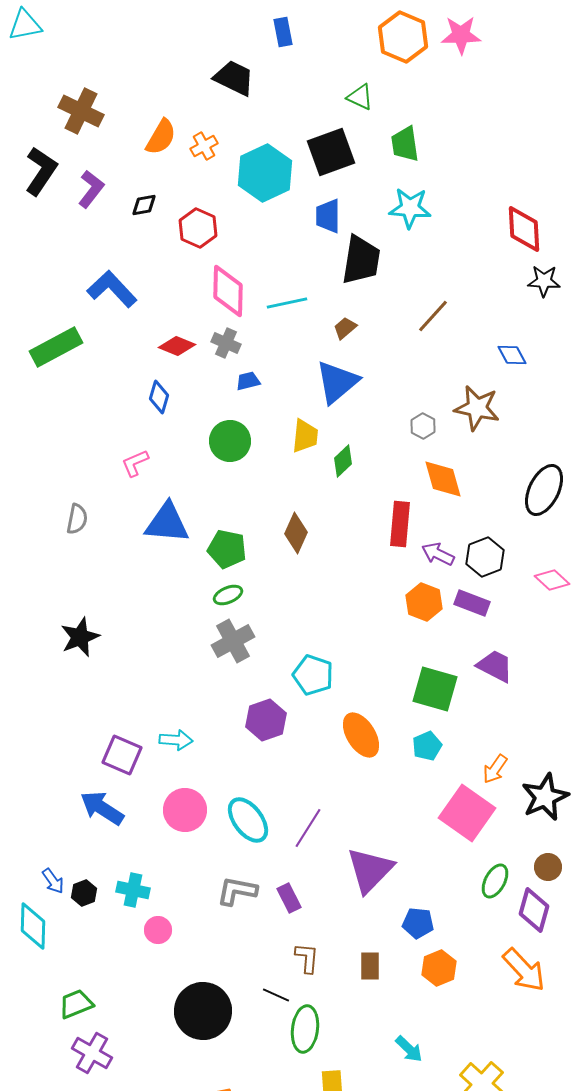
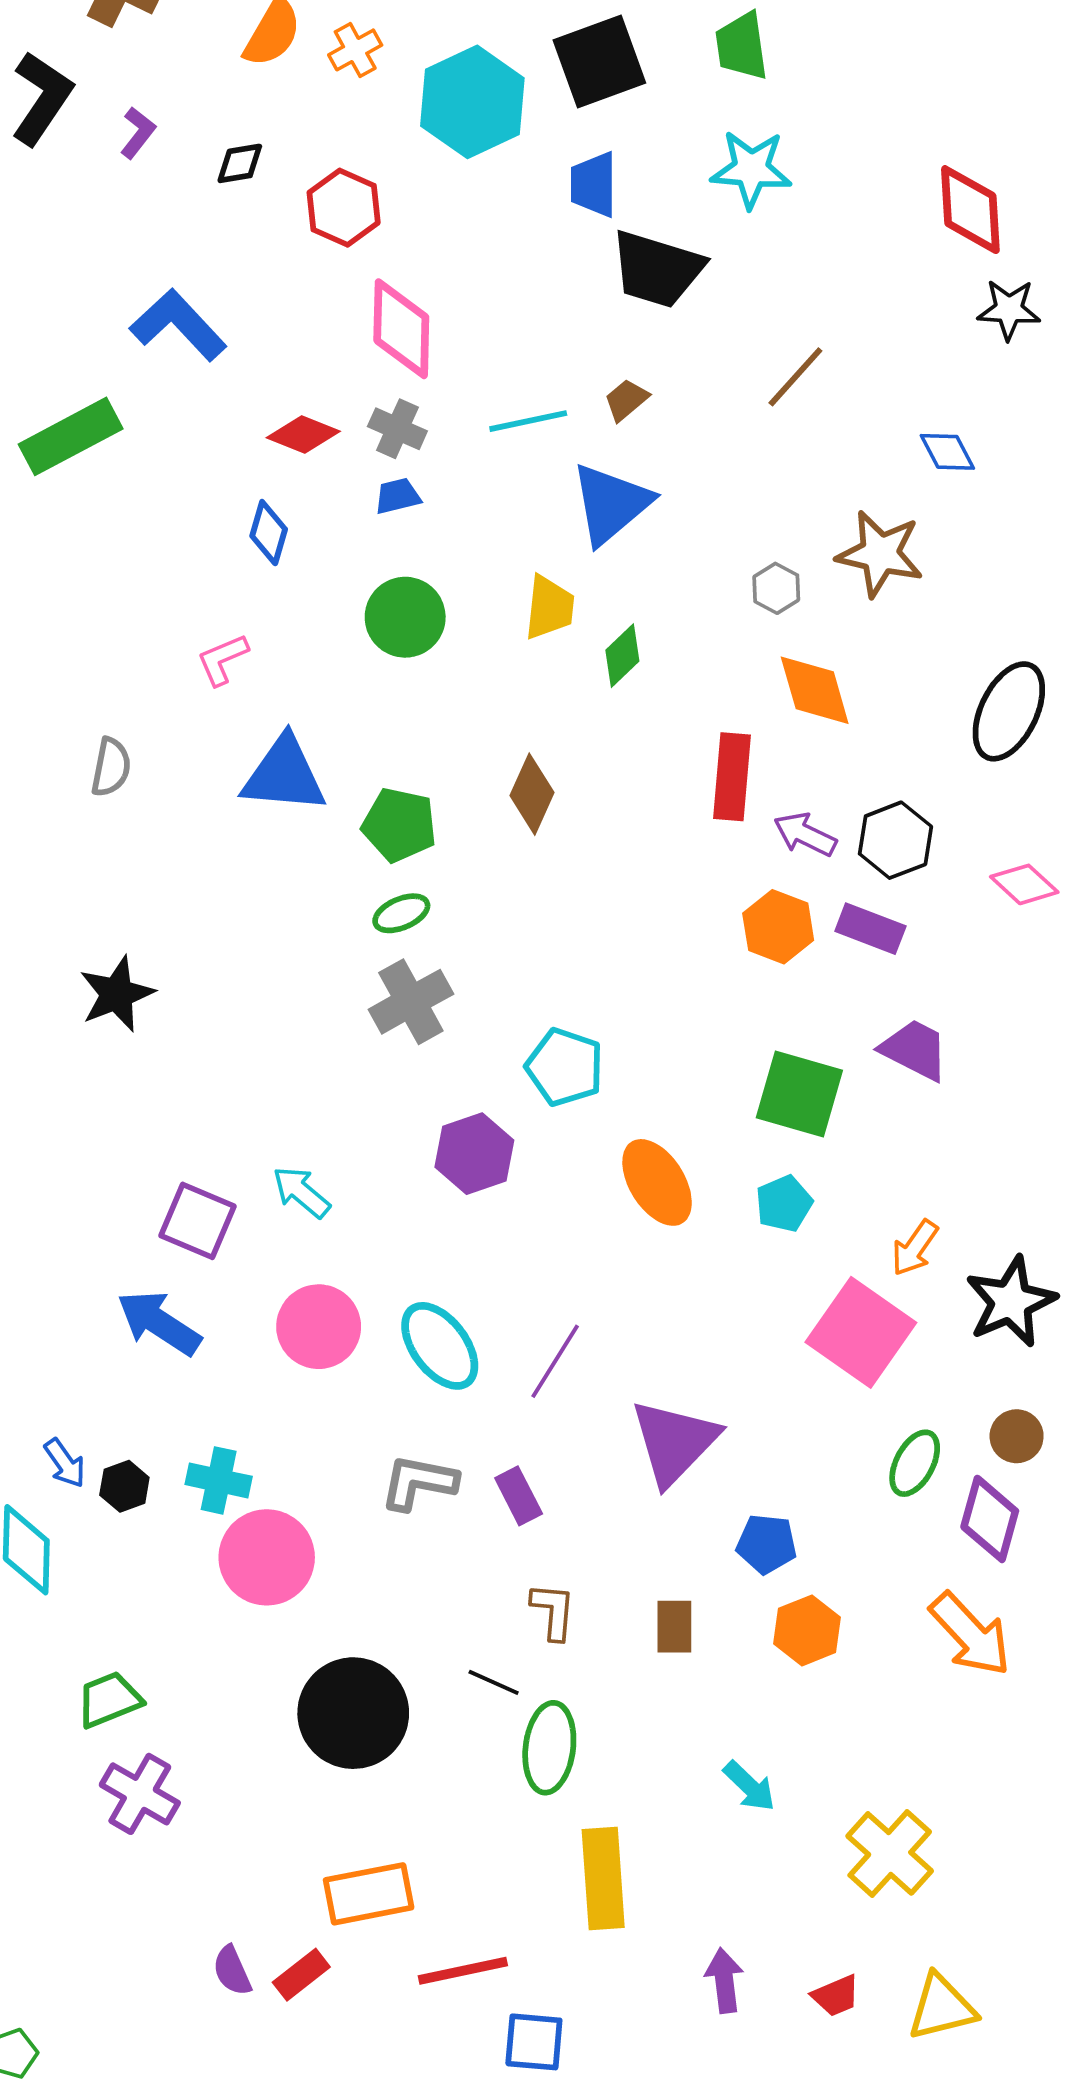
purple L-shape: (91, 189) -> (138, 133), size x0.7
black trapezoid: (361, 260) -> (657, 269), turned 98
cyan line: (287, 303) -> (528, 421), moved
blue trapezoid: (248, 381) -> (397, 496), moved
cyan arrow: (176, 740) -> (301, 1192), turned -144
pink circle: (158, 930) -> (267, 1557), size x1.8

